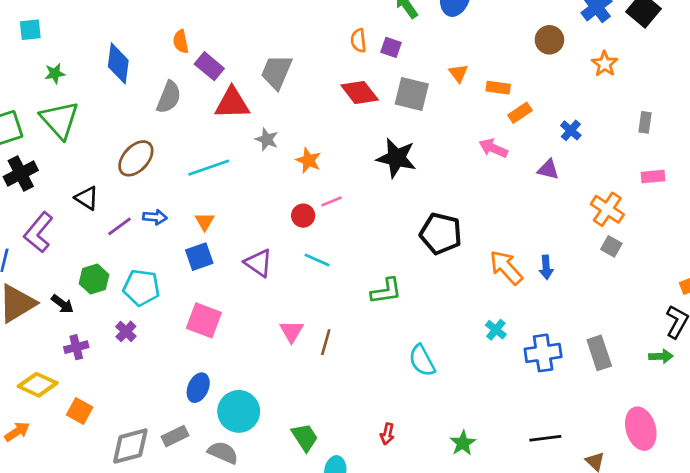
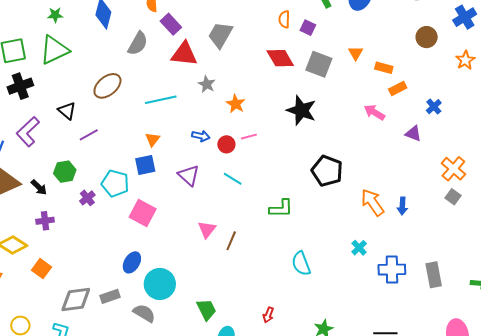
green triangle: (60, 120) -> (54, 50), turned 40
blue arrow: (155, 217) -> (201, 136), moved
cyan pentagon: (141, 288) -> (115, 183), moved
purple cross: (126, 331) -> (87, 198), moved

